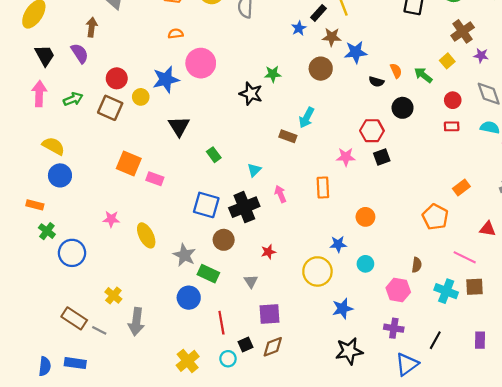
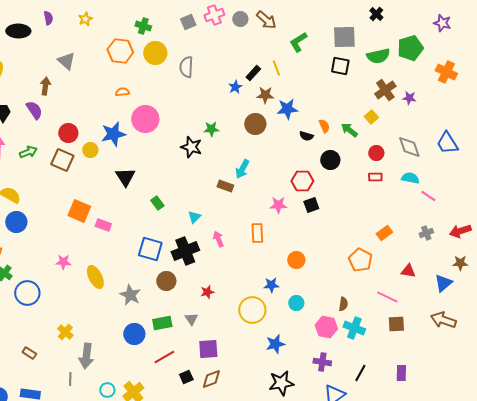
purple star: (481, 55) -> (409, 98), moved
green rectangle: (208, 274) -> (162, 323), moved, turned -36
cyan cross: (446, 291) -> (354, 328), moved
brown rectangle: (74, 318) -> (29, 353), size x0.6
red line: (221, 323) -> (164, 357), turned 70
gray line: (99, 330) -> (70, 379), moved, turned 64
cyan circle: (228, 359) -> (107, 390), moved

